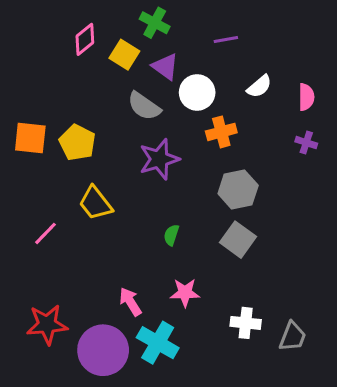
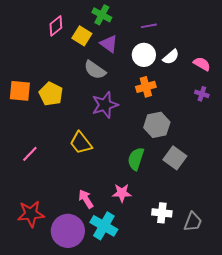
white circle: (197, 92) -> (144, 55), moved
pink semicircle: (306, 97) -> (202, 64), turned -60
yellow trapezoid: (96, 203) -> (81, 143), moved
green semicircle: (171, 235) -> (136, 159), moved, size x1.6
gray square: (238, 240) -> (175, 158), moved

